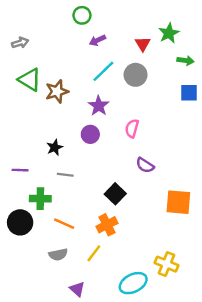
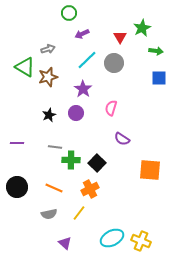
gray arrow: (20, 43) -> (48, 49), moved
black star: (55, 147) -> (49, 115), moved
green cross: (40, 199) -> (71, 160), moved
yellow cross: (166, 264) -> (141, 241), moved

